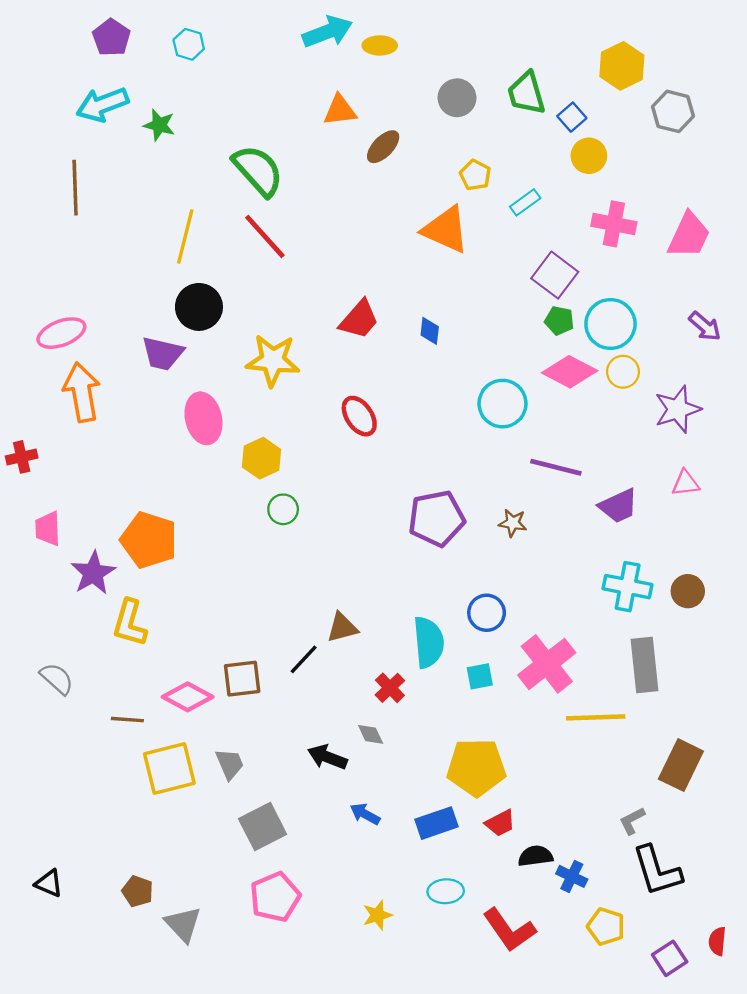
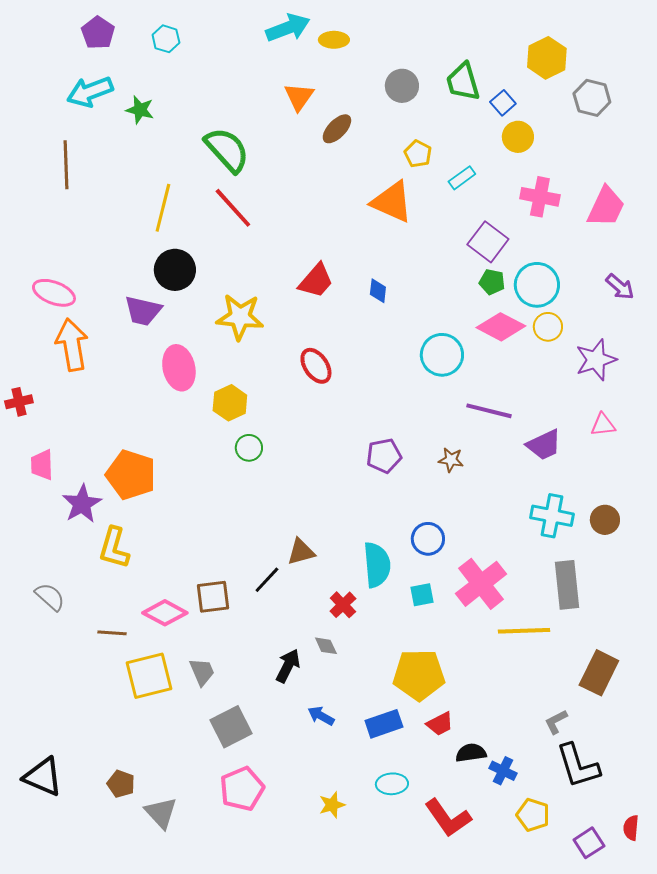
orange triangle: (340, 110) -> (299, 97), turned -48
pink ellipse: (61, 333) -> (54, 293), turned 42
purple pentagon: (437, 518) -> (384, 456), size x0.7
black arrow: (327, 757) -> (288, 666), turned 96
black triangle: (49, 883) -> (43, 777), size x1.6

